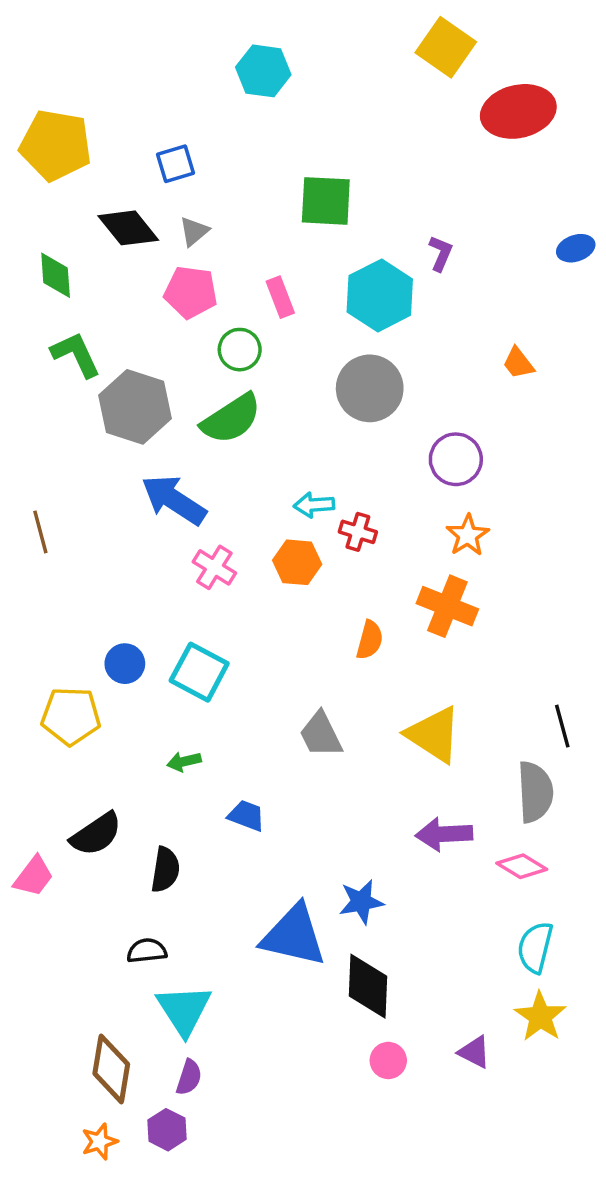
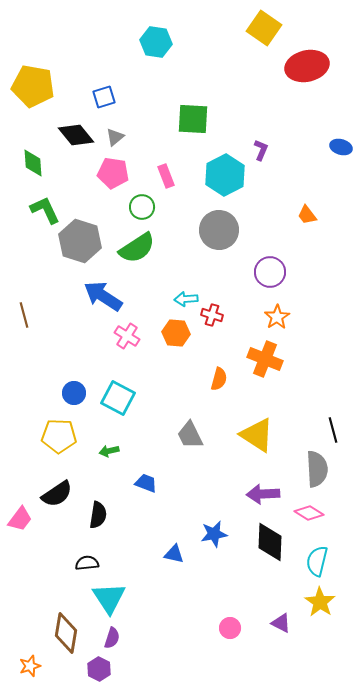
blue ellipse: (576, 248) -> (341, 147), turned 35
yellow pentagon: (71, 716) -> (59, 436), moved
blue triangle: (294, 935) -> (174, 554), size x0.5
black diamond: (368, 986) -> (270, 542), moved
orange star: (100, 1142) -> (30, 666), moved

